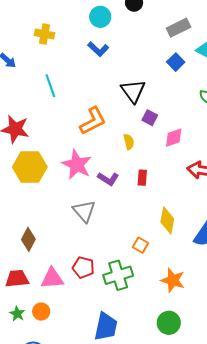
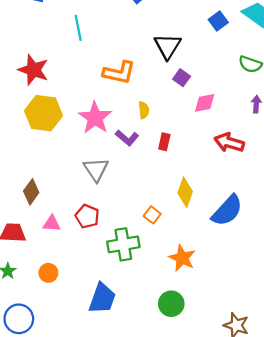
orange L-shape: (93, 121) -> (119, 73), turned 32
yellow semicircle: (129, 142) -> (144, 110), moved
red pentagon: (83, 267) -> (87, 216), moved
pink triangle: (52, 278) -> (52, 224), moved, size x0.7
orange circle: (41, 312) -> (48, 273), moved

